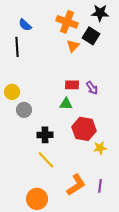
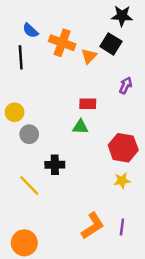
orange cross: (67, 22) -> (62, 43), moved
purple arrow: (92, 88) -> (126, 85), moved, turned -120
red hexagon: (84, 129) -> (123, 148), moved
yellow line: (46, 160) -> (29, 185), moved
orange circle: (37, 199) -> (24, 243), moved

